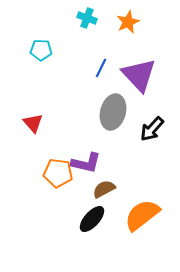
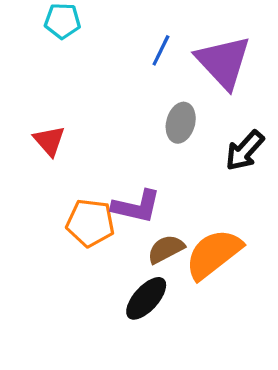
gray ellipse: (113, 112) -> (181, 123), size x0.7
orange semicircle: (142, 215) -> (213, 254), moved

